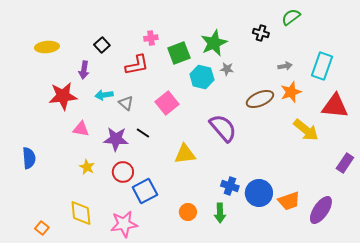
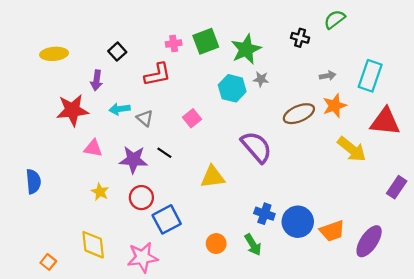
green square: (179, 53) -> (206, 41), moved
pink square: (167, 103) -> (192, 118), size x0.7
green arrow: (220, 213) -> (253, 245), turned -30

